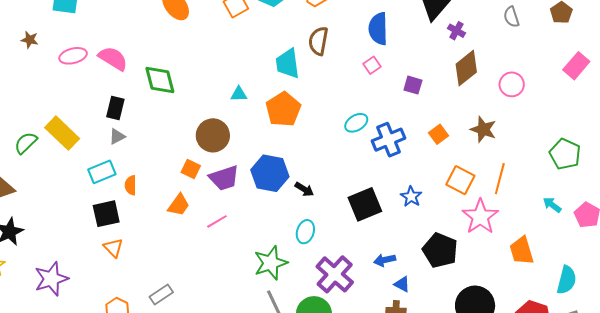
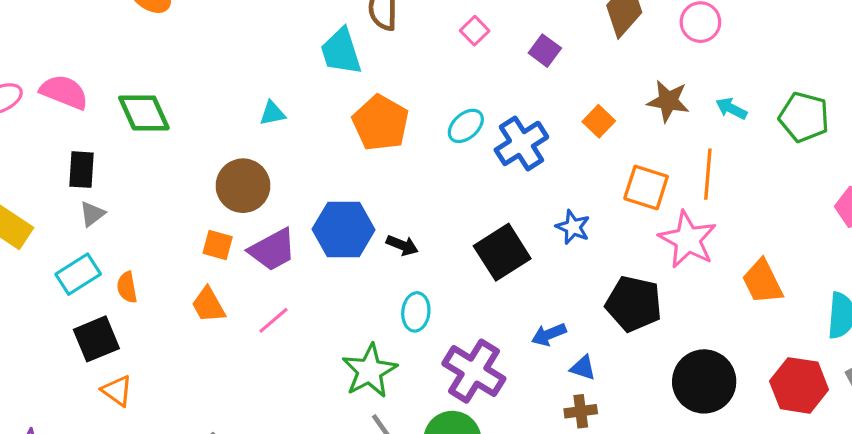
purple square: (413, 85) -> (545, 51), turned 30
orange pentagon: (283, 109) -> (381, 123), moved
orange trapezoid: (179, 205) -> (208, 305), turned 125
cyan arrow: (552, 205) -> (731, 109), moved

